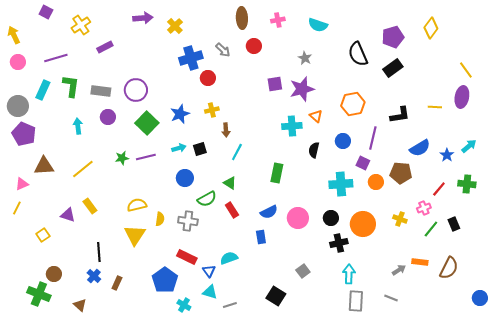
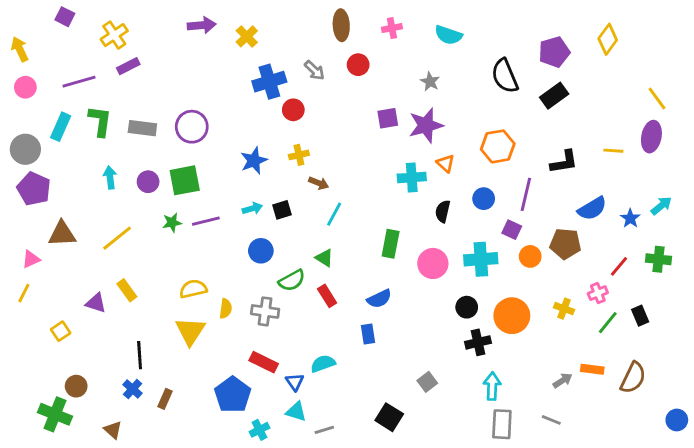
purple rectangle: (105, 47) -> (128, 66), moved
purple circle: (108, 117) -> (148, 182), moved
green square: (147, 123) -> (185, 180), moved, turned 35
brown arrow: (226, 130) -> (319, 183), turned -64
pink circle: (298, 218) -> (433, 263), moved
cyan cross: (184, 305) -> (259, 430), turned 32

